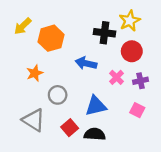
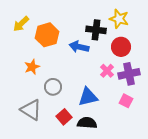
yellow star: (130, 21) -> (119, 19), turned -30
blue arrow: (86, 63) -> (79, 47), moved
purple cross: (141, 81) -> (129, 74), size x1.5

